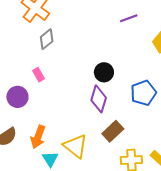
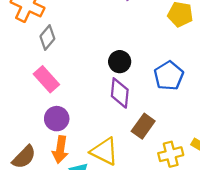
pink rectangle: (39, 75) -> (46, 79), size x1.6
purple circle: (17, 97) -> (57, 119), moved

